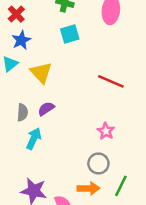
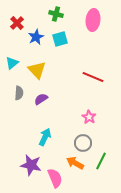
blue star: (21, 40) -> (36, 37), moved
gray semicircle: (22, 112) -> (19, 93), moved
cyan arrow: (34, 139) -> (45, 137), moved
orange arrow: (88, 188) -> (75, 163), turned -150

